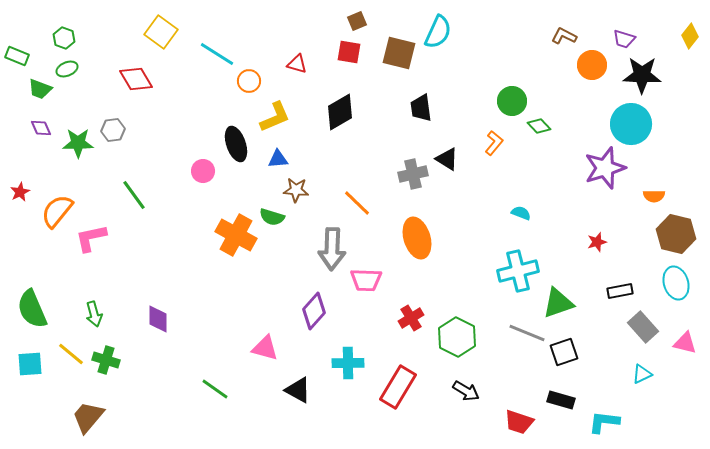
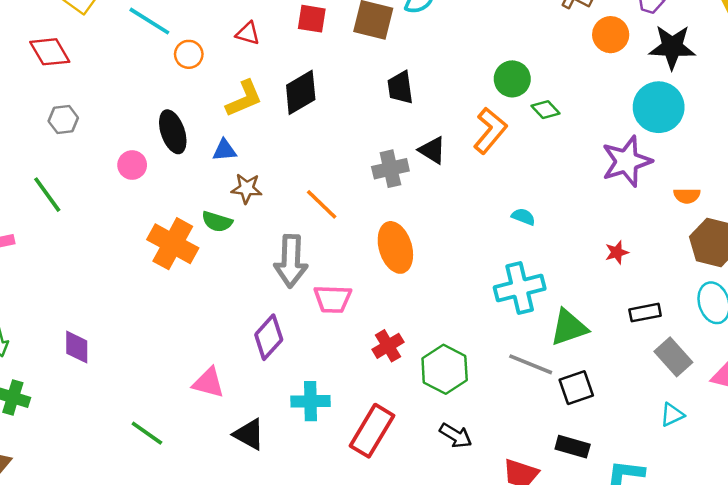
yellow L-shape: (275, 117) -> (244, 99), moved
gray hexagon: (113, 130) -> (63, 120), moved
orange L-shape: (494, 143) -> (490, 131), size x1.5

